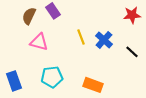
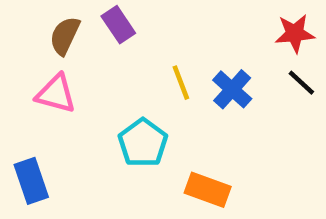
pink triangle: (39, 42) -> (56, 94), moved
black line: (132, 52) -> (301, 83), moved
cyan pentagon: (52, 77) -> (143, 143), moved, turned -30

